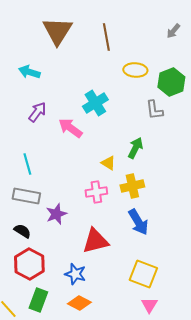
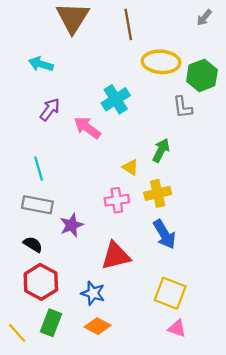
yellow ellipse: (135, 70) -> (161, 62), size x1.4
pink triangle: (149, 305) -> (177, 328), turned -42

